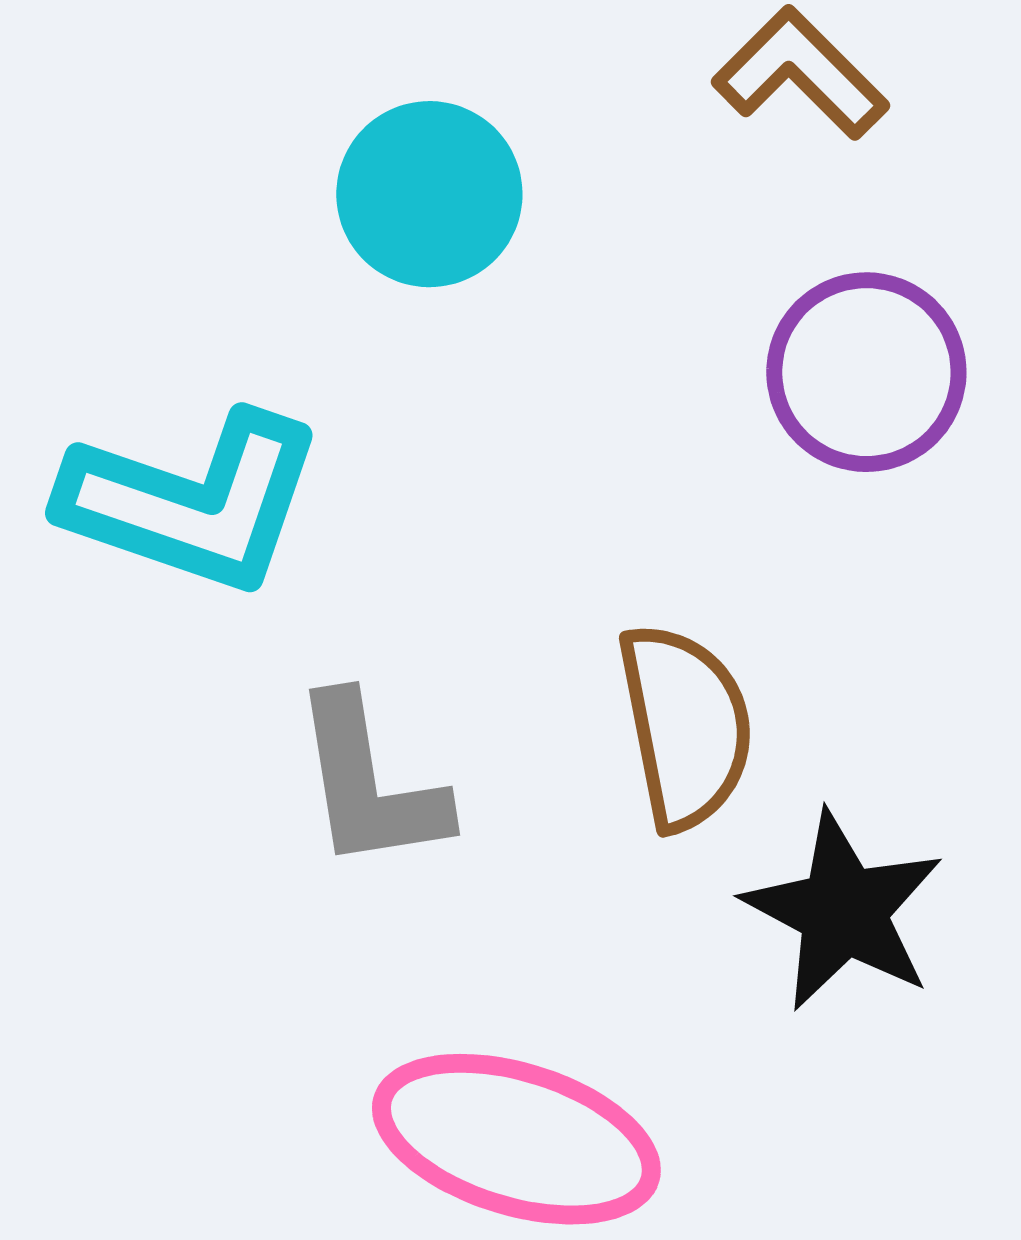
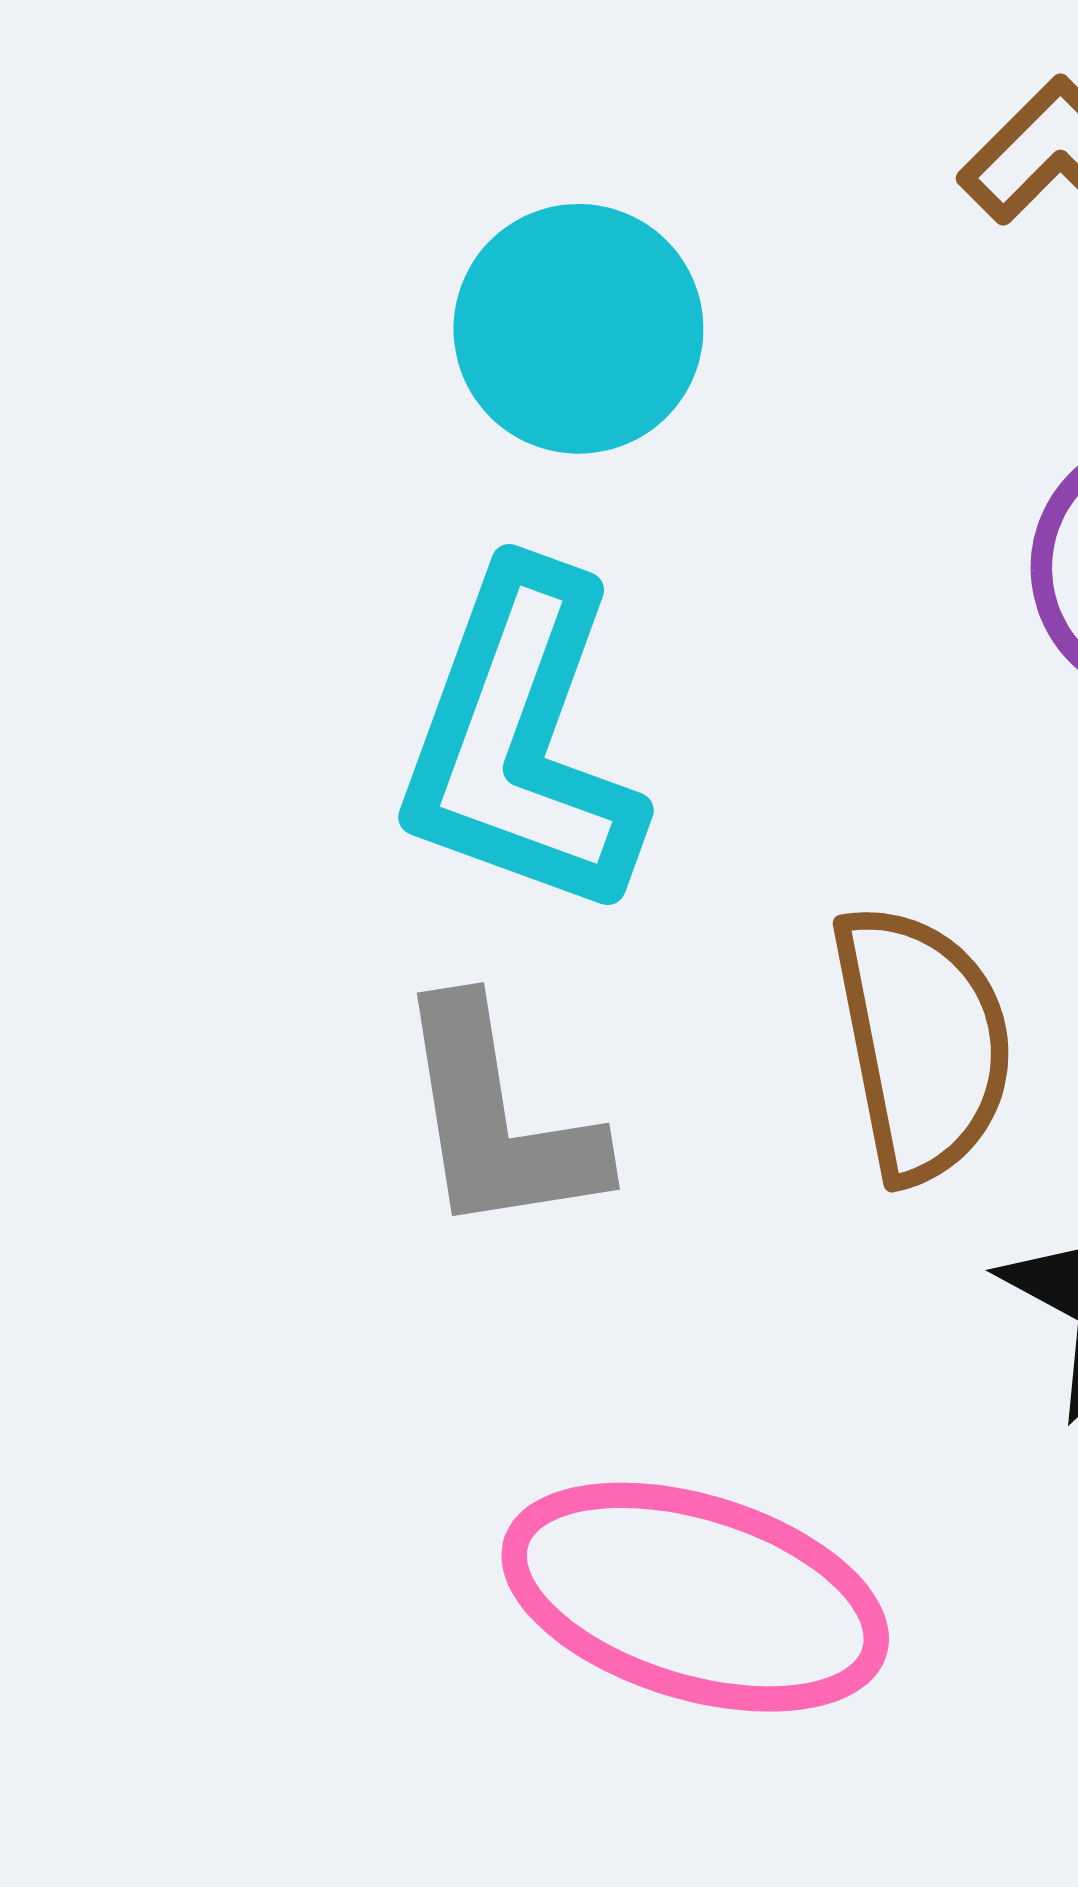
cyan L-shape: (192, 502) -> (521, 742), moved, turned 91

